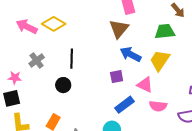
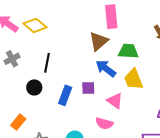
green trapezoid: (165, 31) -> (128, 51), moved
yellow trapezoid: (160, 60) -> (134, 79), turned -65
blue rectangle: (125, 105) -> (65, 95), moved, turned -42
pink semicircle: (158, 106) -> (104, 123), moved

